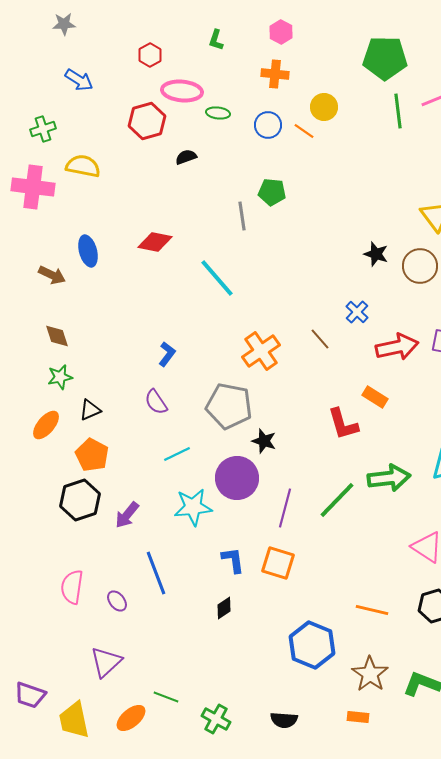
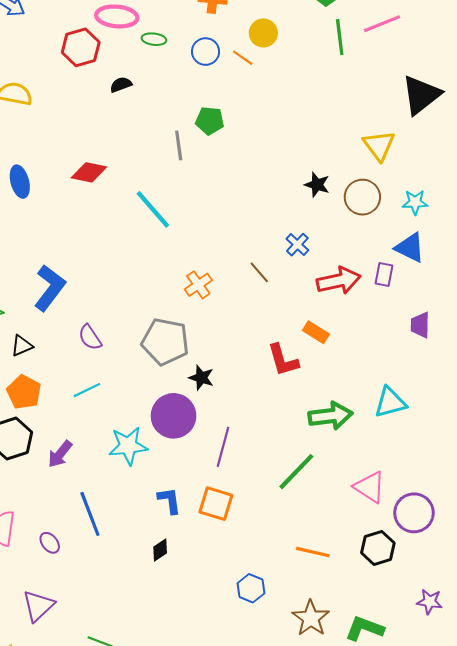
orange cross: (261, 351) -> (198, 285), size x0.7
blue L-shape: (167, 354) -> (50, 288), moved, size x1.8
cyan line: (177, 454) -> (87, 390), moved
green line: (337, 500) -> (296, 472), moved
blue hexagon: (312, 645) -> (251, 588), size x0.6

